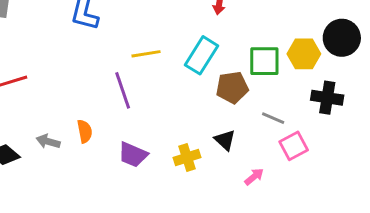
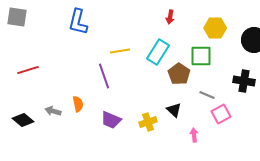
yellow hexagon: (304, 54) -> (215, 28), moved
brown pentagon: (232, 87) -> (179, 74), turned -30
pink arrow: (254, 177) -> (194, 135), turned -56

